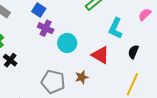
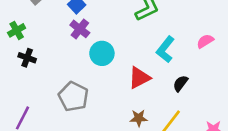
red triangle: (100, 55) -> (139, 78), turned 48
black cross: (10, 60) -> (27, 58), turned -32
brown star: (82, 77) -> (139, 118), moved

